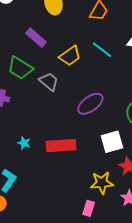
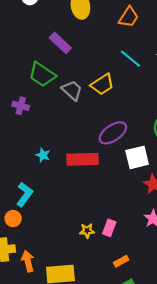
yellow trapezoid: (70, 56) -> (102, 84), moved
purple ellipse: (90, 104) -> (113, 133), moved
yellow star: (102, 183) -> (87, 231), moved, size x0.6

